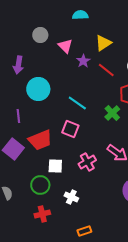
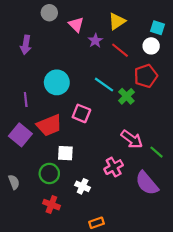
cyan circle: (38, 89) -> (57, 82), moved
cyan line: (77, 103) -> (104, 85), moved
pink cross: (87, 162) -> (114, 167), moved
red cross: (42, 214) -> (51, 205), turned 35

